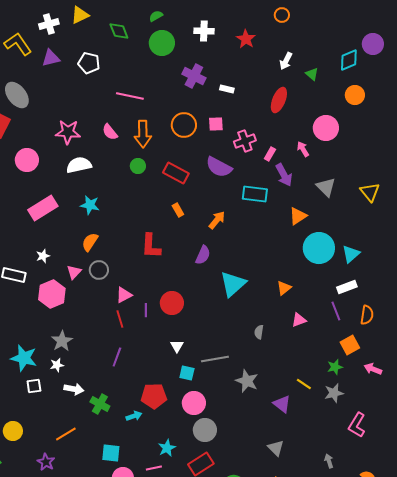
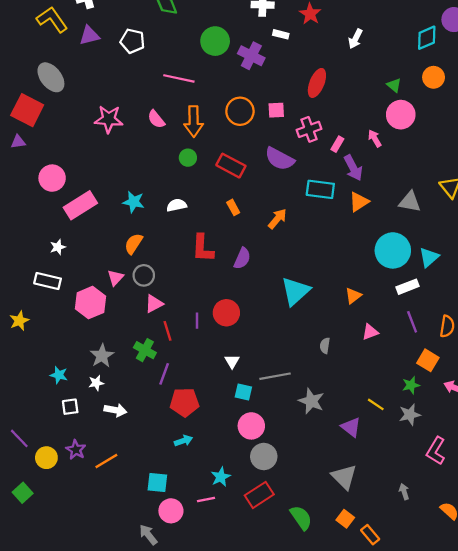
green circle: (162, 43) -> (215, 41), moved
green triangle: (312, 74) -> (394, 85), moved
white rectangle: (227, 89) -> (281, 34), moved
red ellipse: (279, 100) -> (317, 83), moved
pink circle: (27, 160) -> (52, 178), moved
white semicircle: (79, 165) -> (177, 205), moved, size x0.7
gray triangle: (326, 187) -> (410, 202), moved, turned -35
orange triangle: (298, 216) -> (359, 202), moved
purple semicircle: (203, 255) -> (242, 258), moved
white star: (43, 256) -> (58, 247), moved
white rectangle: (347, 287) -> (408, 287), moved
pink triangle: (124, 295) -> (154, 304), moved
orange square: (350, 345) -> (428, 360), turned -30
cyan star: (24, 358) -> (59, 375), size x0.6
red pentagon: (154, 396) -> (185, 402), moved
green cross: (100, 404) -> (145, 350), moved
gray triangle: (276, 448) -> (344, 477), size x1.4
purple star: (46, 462) -> (76, 450), moved

